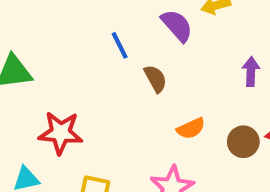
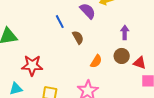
orange semicircle: (191, 128) -> (96, 61), turned -32
brown circle: (243, 142) -> (122, 56), moved

